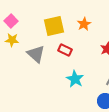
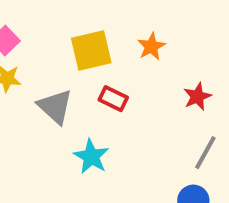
cyan star: (75, 79) -> (91, 157), moved

